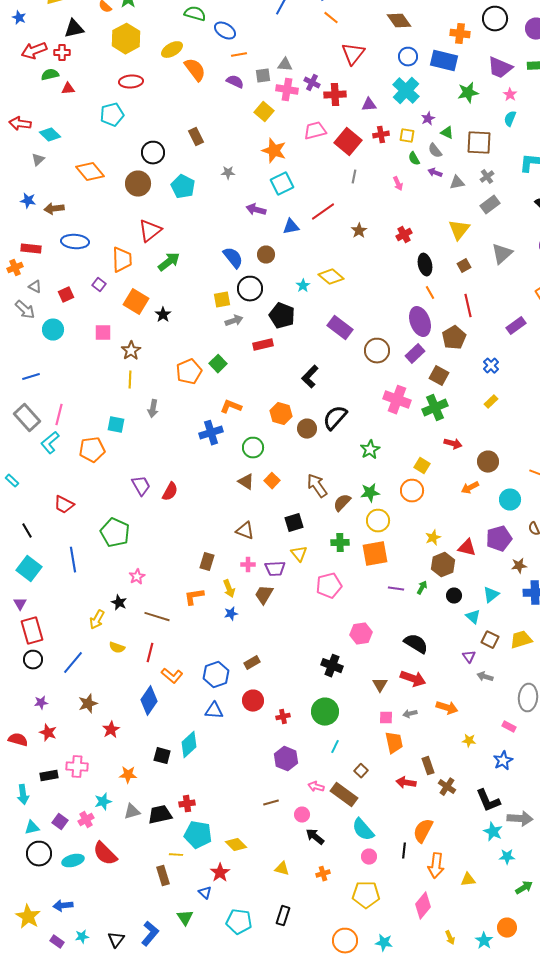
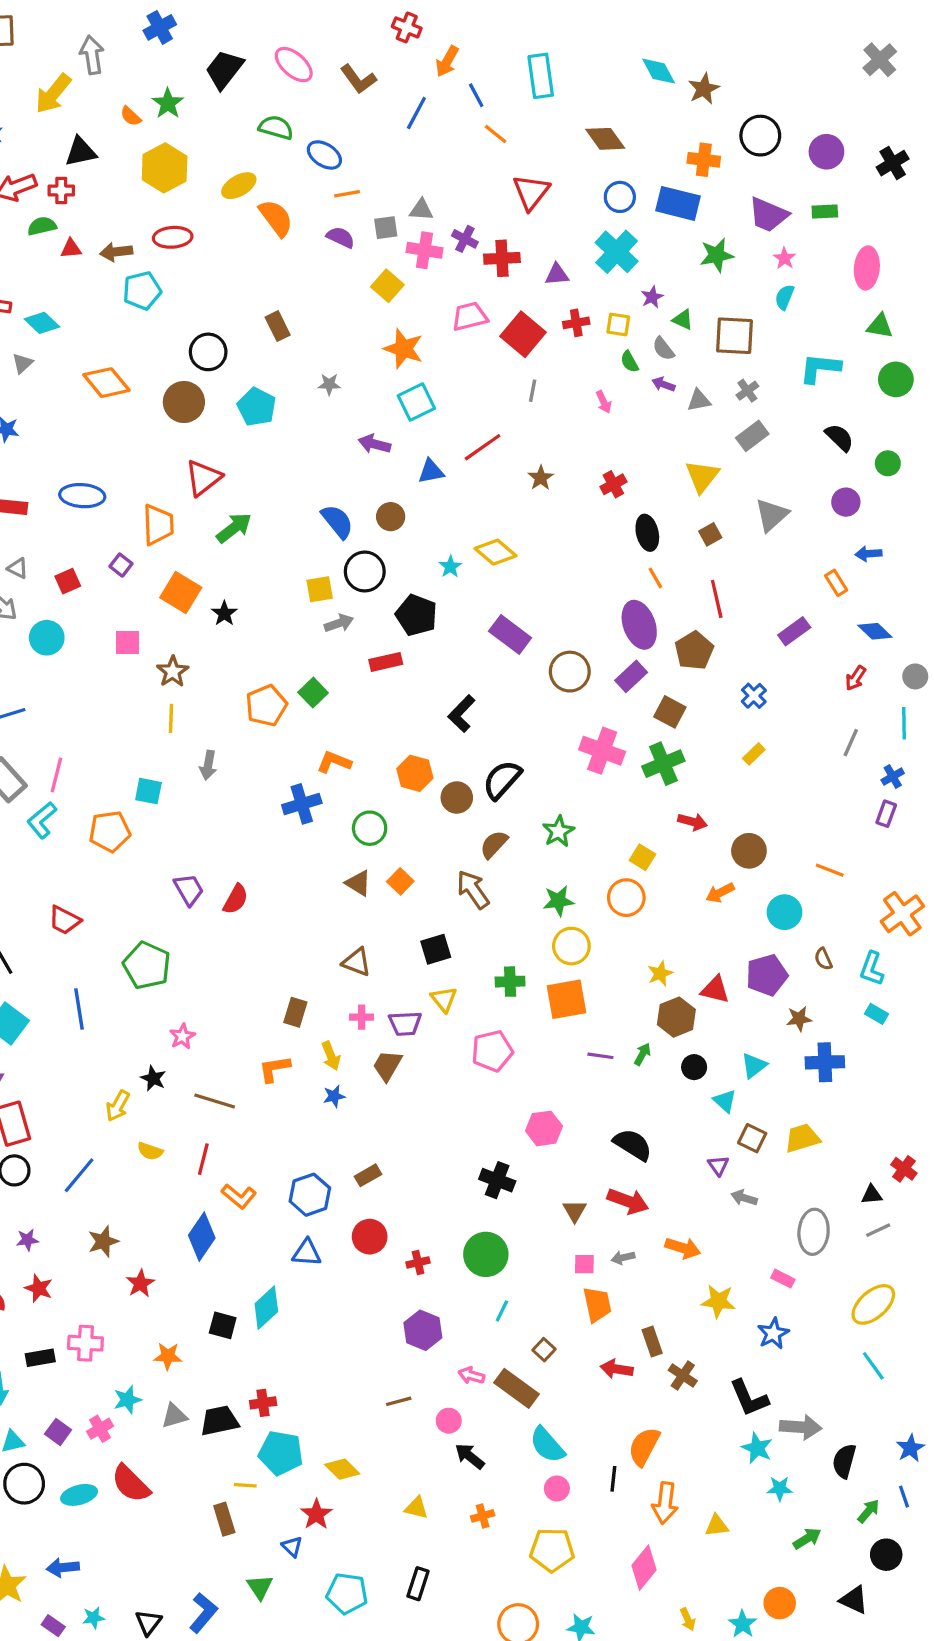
brown arrow: (54, 209) -> (116, 252), moved
brown semicircle: (342, 503) -> (494, 844), moved
yellow star: (469, 741) -> (718, 1301), size x1.5

